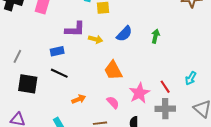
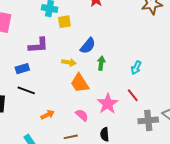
green arrow: (155, 36) -> (101, 63), moved
yellow arrow: (96, 39) -> (69, 62), moved
cyan arrow: (191, 78) -> (136, 68), moved
gray cross: (165, 109) -> (148, 120), moved

